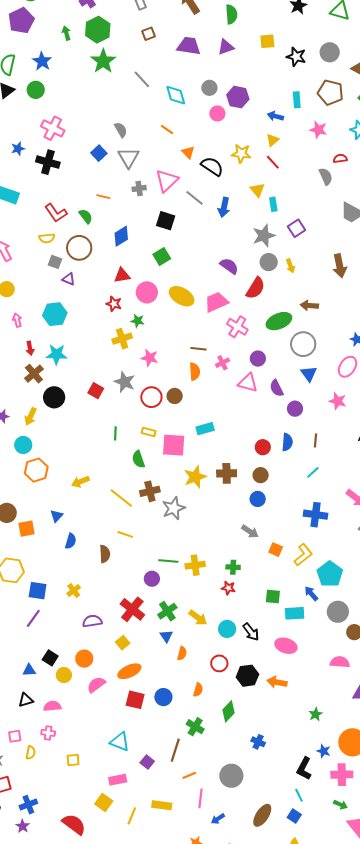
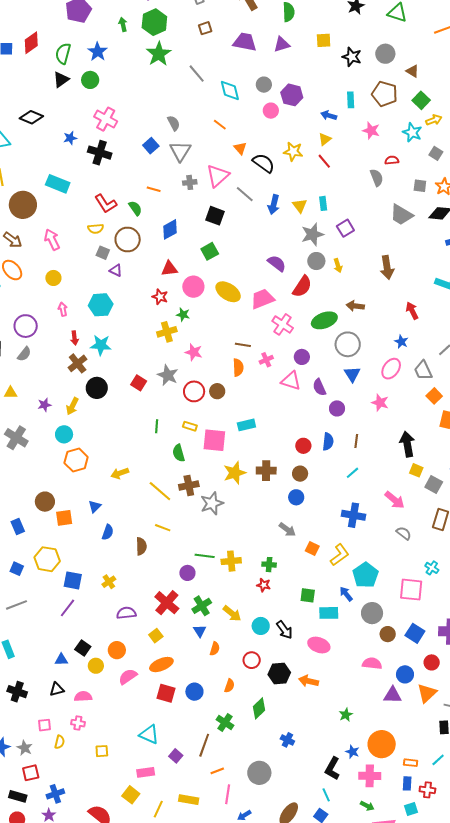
yellow triangle: (257, 190) -> (300, 206), moved

